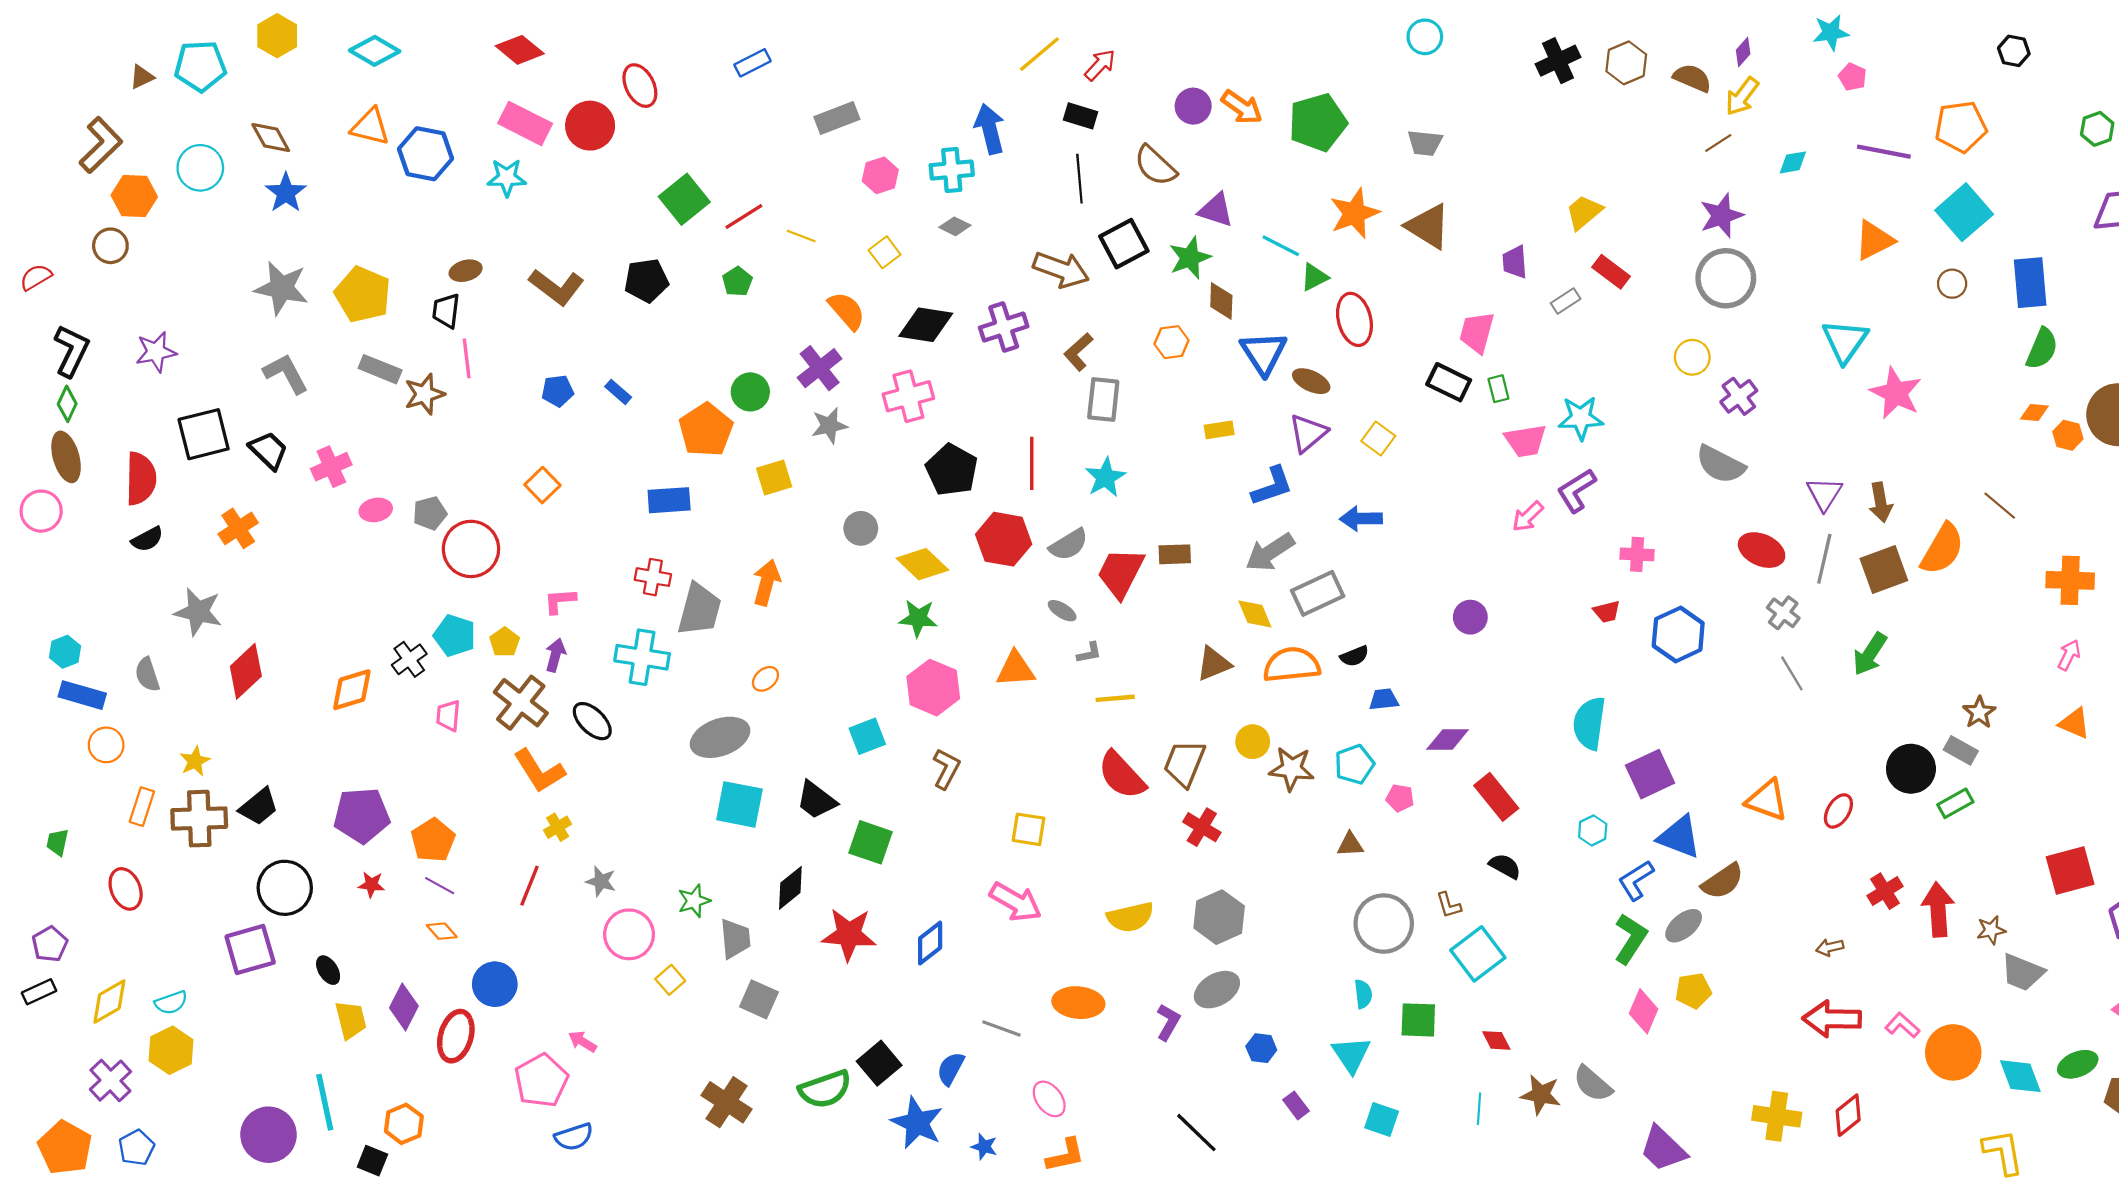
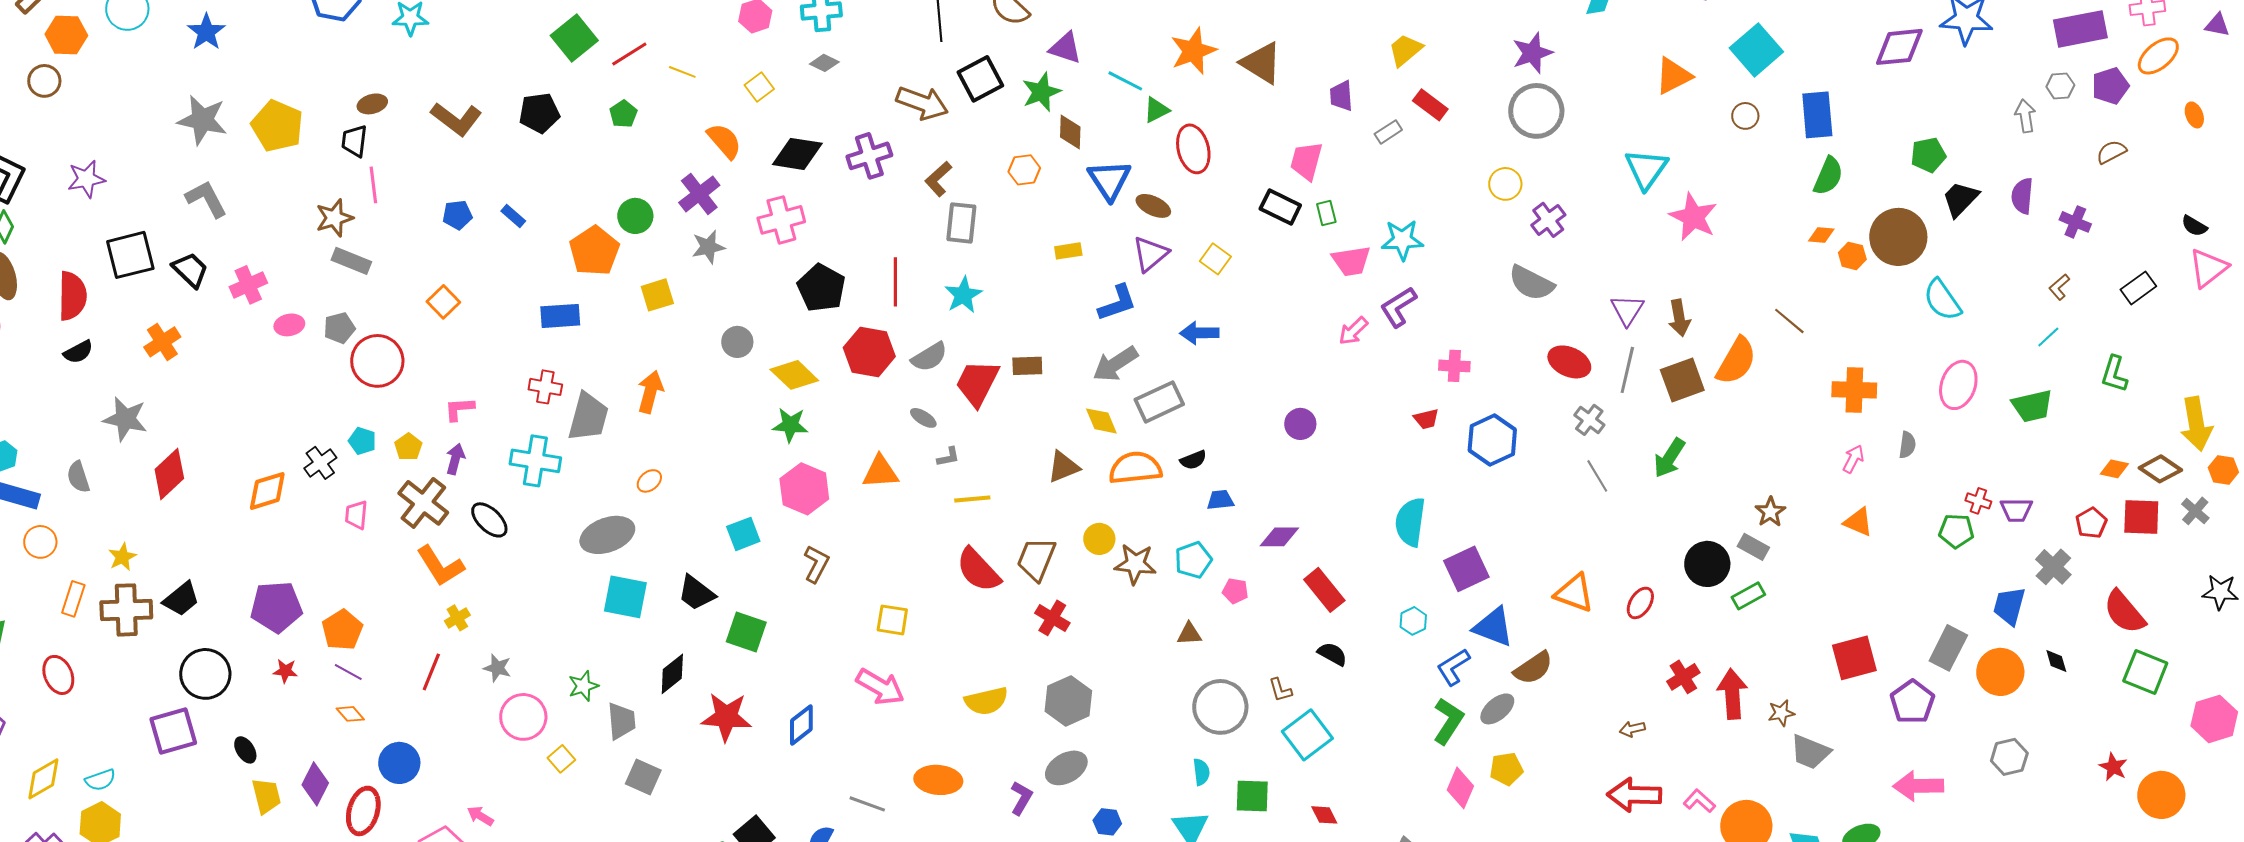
gray rectangle: (380, 369) -> (351, 261), moved
cyan pentagon: (455, 636) -> (362, 441), size x0.7

